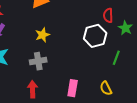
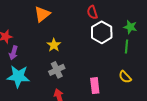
red semicircle: (108, 15) -> (92, 12), moved
green star: (125, 28) -> (130, 27), moved

